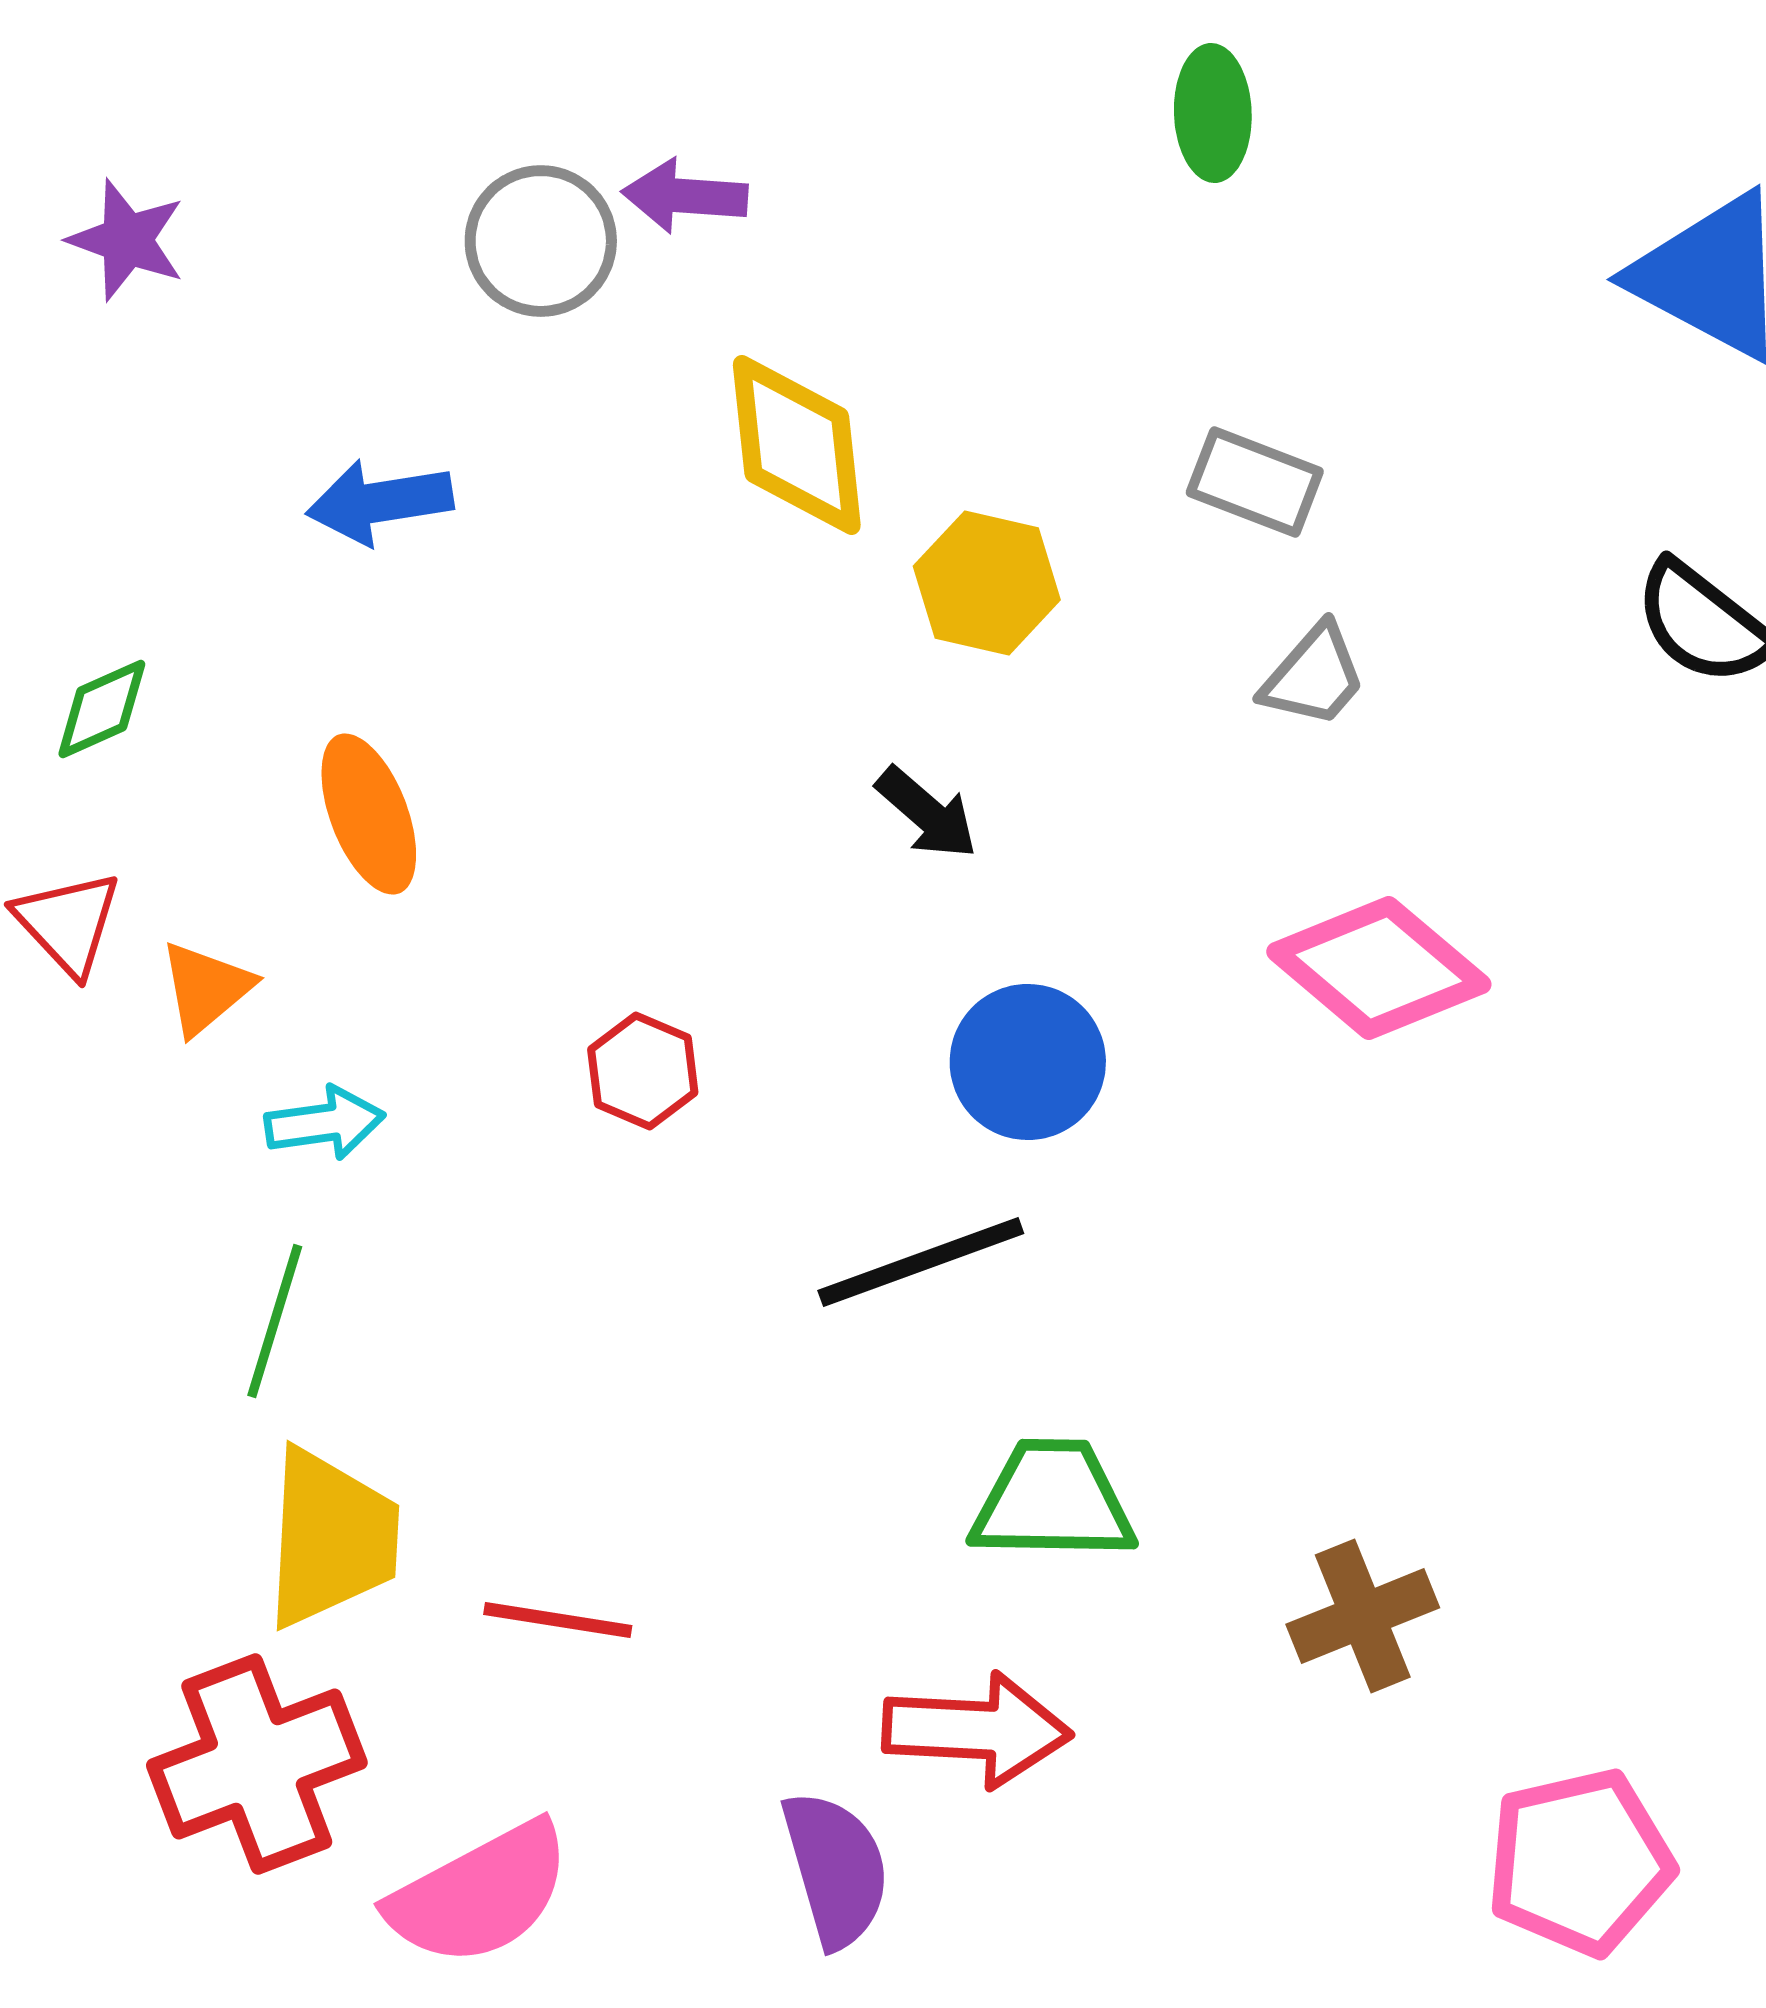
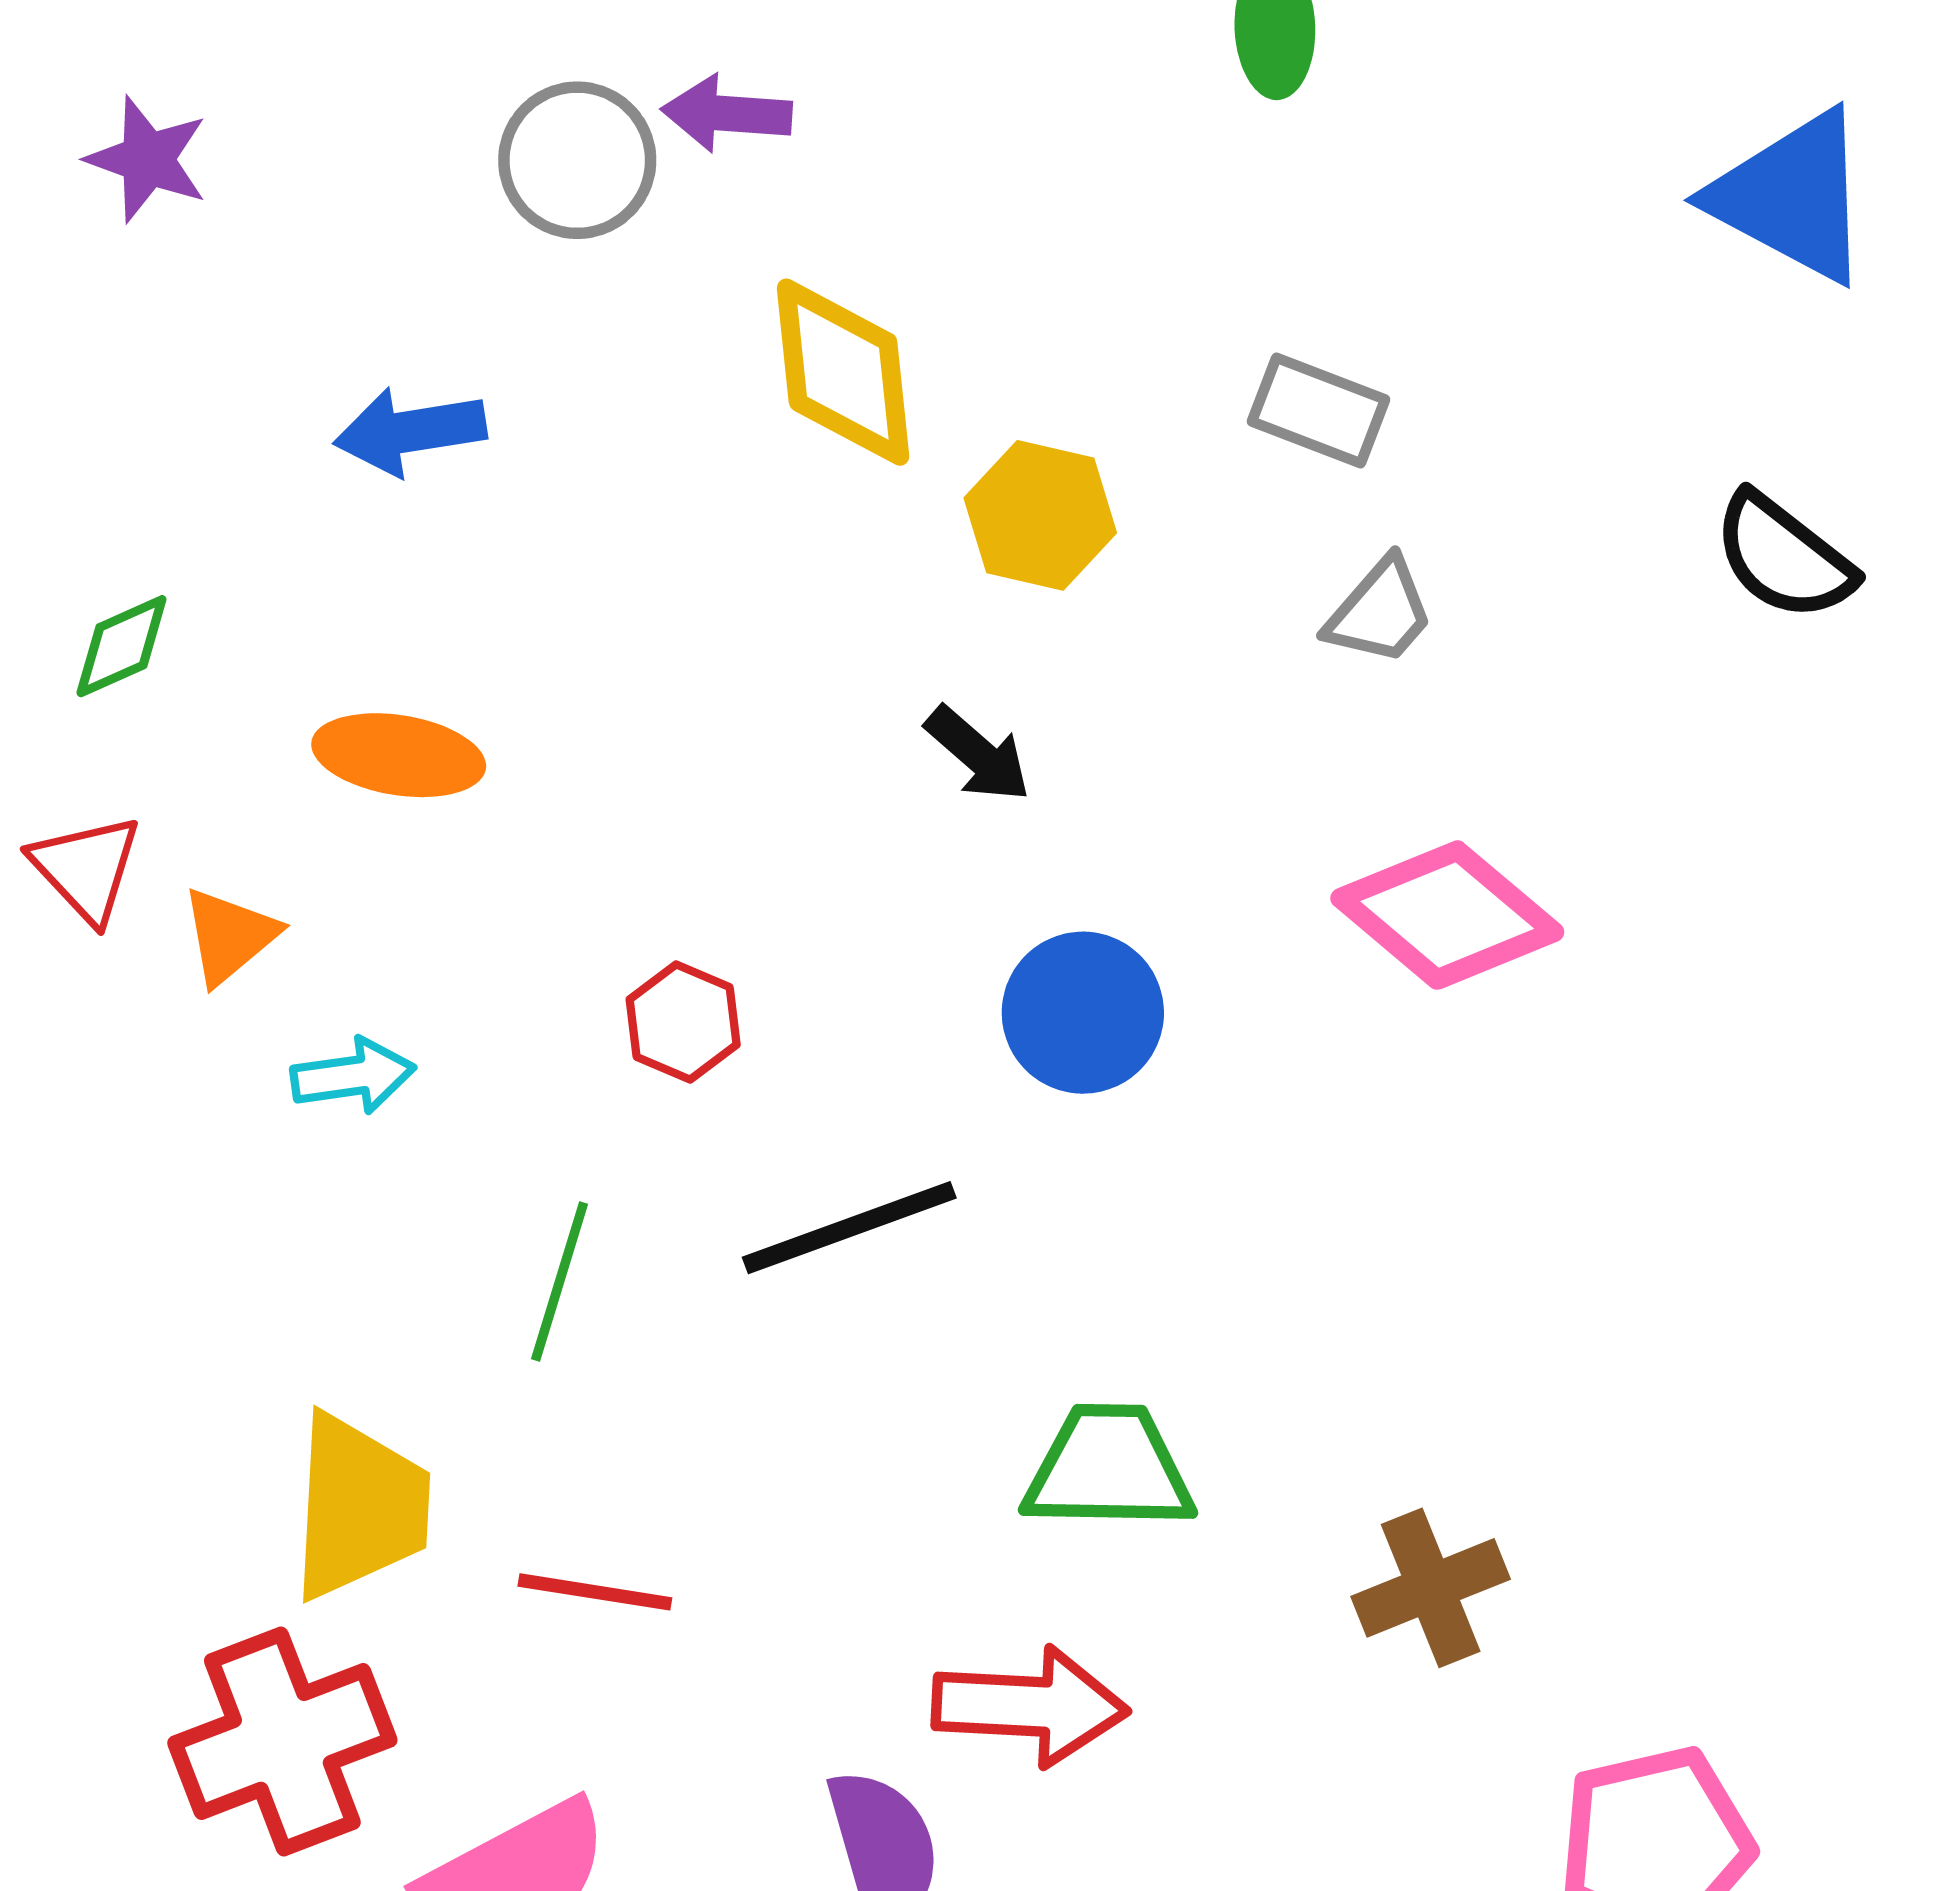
orange ellipse: (369, 814) -> (399, 755), turned -60
black line: (921, 1262) -> (849, 1228), moved
green line: (275, 1321) -> (560, 1282), moved

